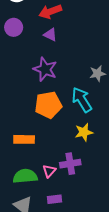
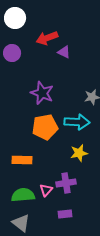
purple triangle: (50, 35) -> (64, 52), moved
cyan arrow: (82, 100) -> (77, 122), turned 125
purple rectangle: (55, 199) -> (65, 214), moved

